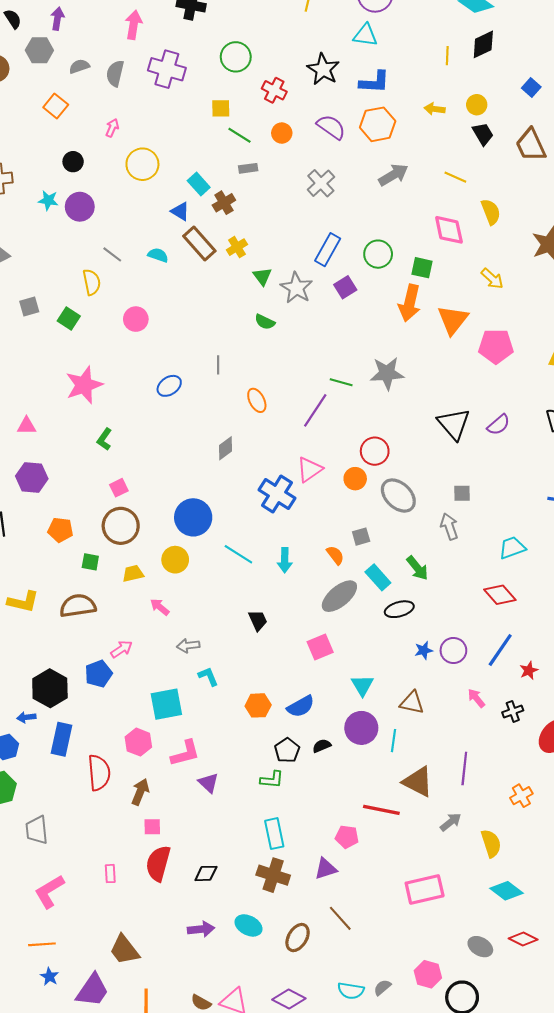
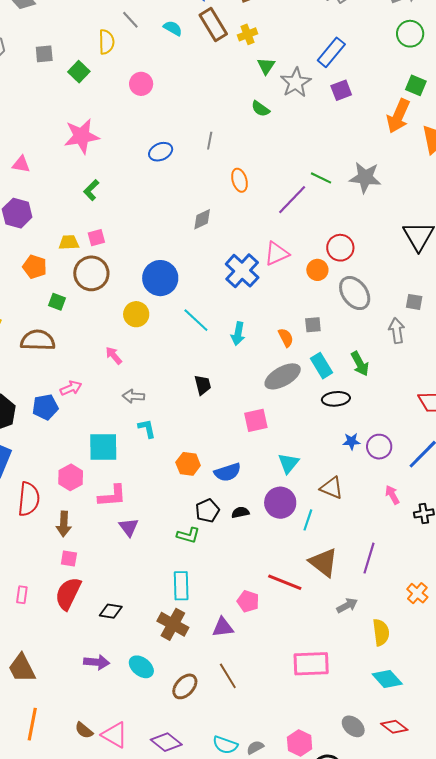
green circle: (378, 254) -> (410, 34), moved
yellow trapezoid: (133, 574) -> (69, 242), moved
brown arrow: (140, 792) -> (64, 524), turned 150
orange cross: (521, 796) -> (417, 593), turned -30

